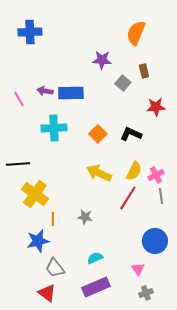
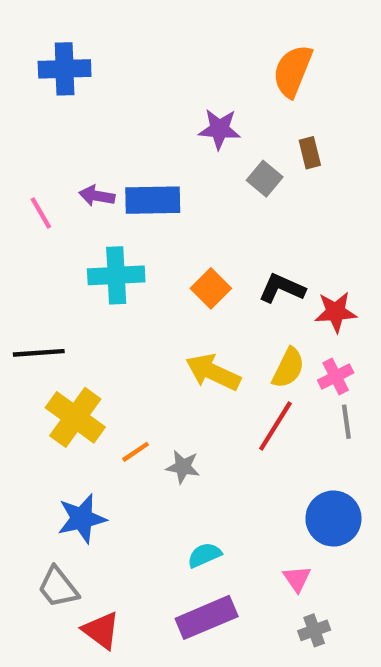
red star: (156, 107) -> (336, 312), moved
orange line: (53, 219) -> (136, 452), moved, turned 56
gray trapezoid: (55, 268) -> (58, 587), moved

